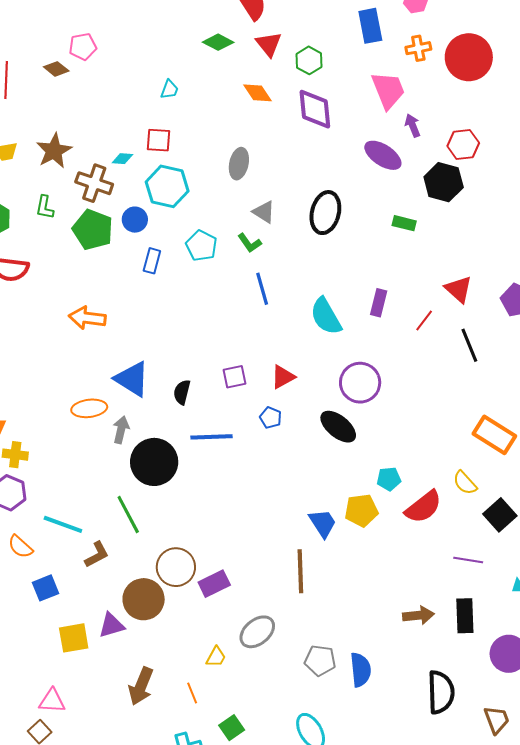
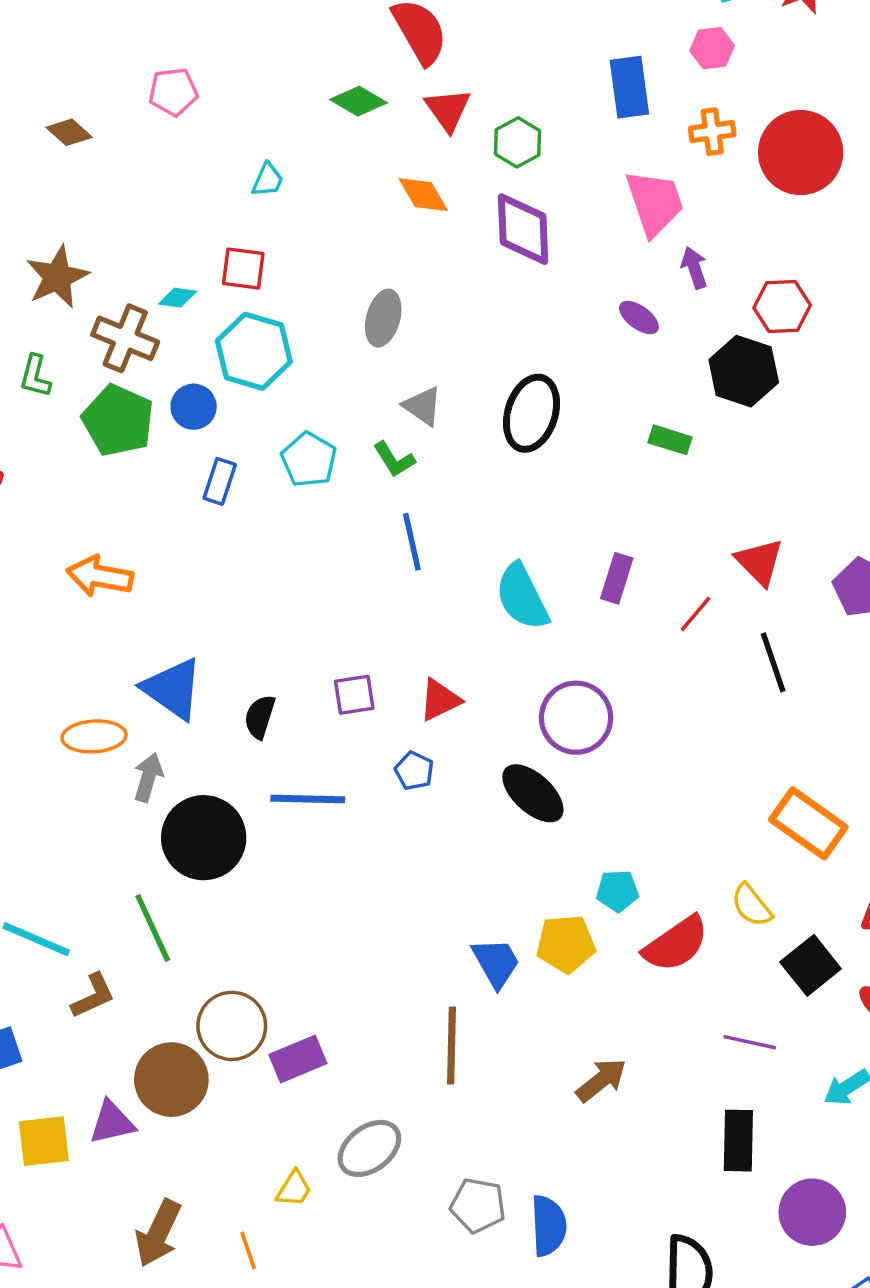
pink pentagon: (83, 47) -> (173, 92), moved
purple ellipse: (383, 155) -> (639, 317), size x0.6
brown arrow: (418, 615) -> (601, 1080), moved, turned -36

